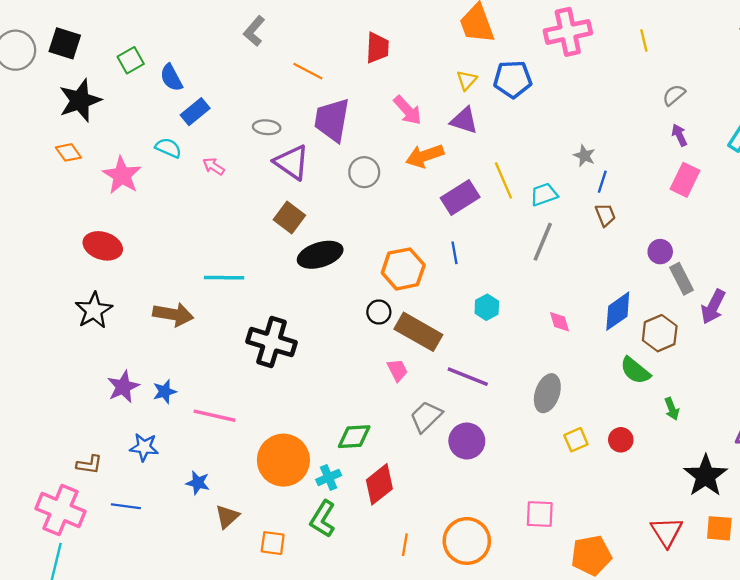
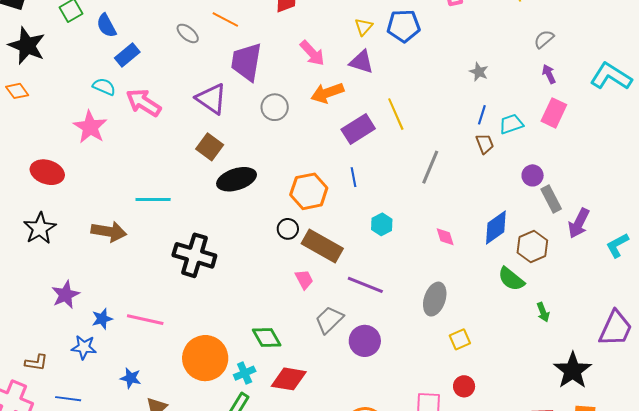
black star: (80, 100) -> (27, 46), turned -30
gray ellipse: (267, 127) -> (188, 33), moved, turned 35
gray star: (584, 156) -> (479, 72), moved
pink arrow: (214, 166) -> (143, 103), size x1.8
pink star: (122, 175) -> (90, 127), moved
cyan trapezoid: (544, 194) -> (511, 124), moved
blue star: (165, 392) -> (102, 319), moved
green diamond: (354, 437) -> (267, 337), turned 64
red circle: (621, 440) -> (464, 386), moved
red diamond: (379, 484) -> (289, 379), turned 48

